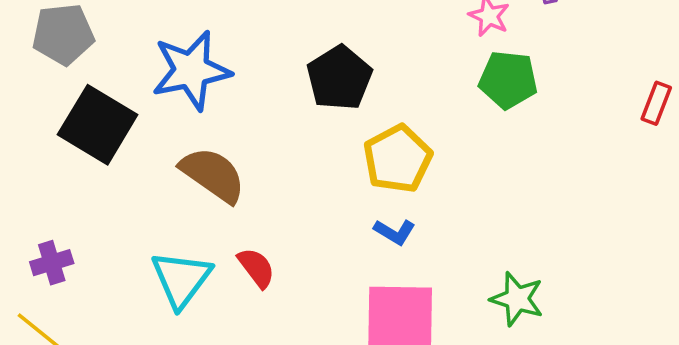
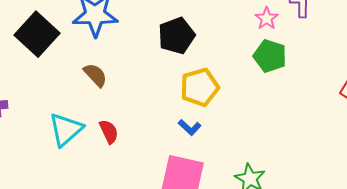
brown semicircle: (213, 175) -> (95, 75), size x0.7

